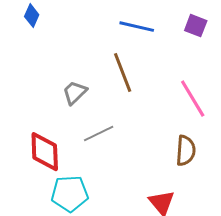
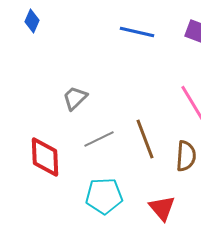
brown line: (123, 73) -> (145, 139), moved
cyan pentagon: (70, 194) -> (104, 196), moved

